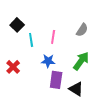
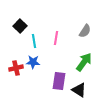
blue star: (48, 61) -> (33, 62), moved
red cross: (13, 67) -> (16, 68), turned 32

